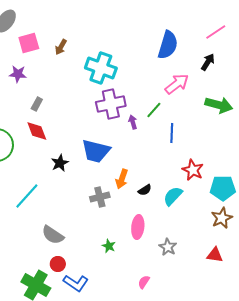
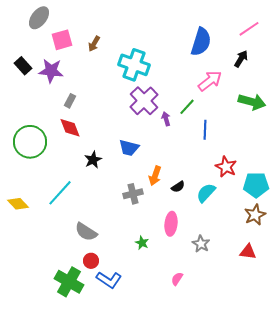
purple star: (18, 74) -> (51, 71), size x1.4
purple cross: (111, 104) -> (144, 101), turned -32
blue trapezoid: (96, 151) -> (129, 148), size x0.7

